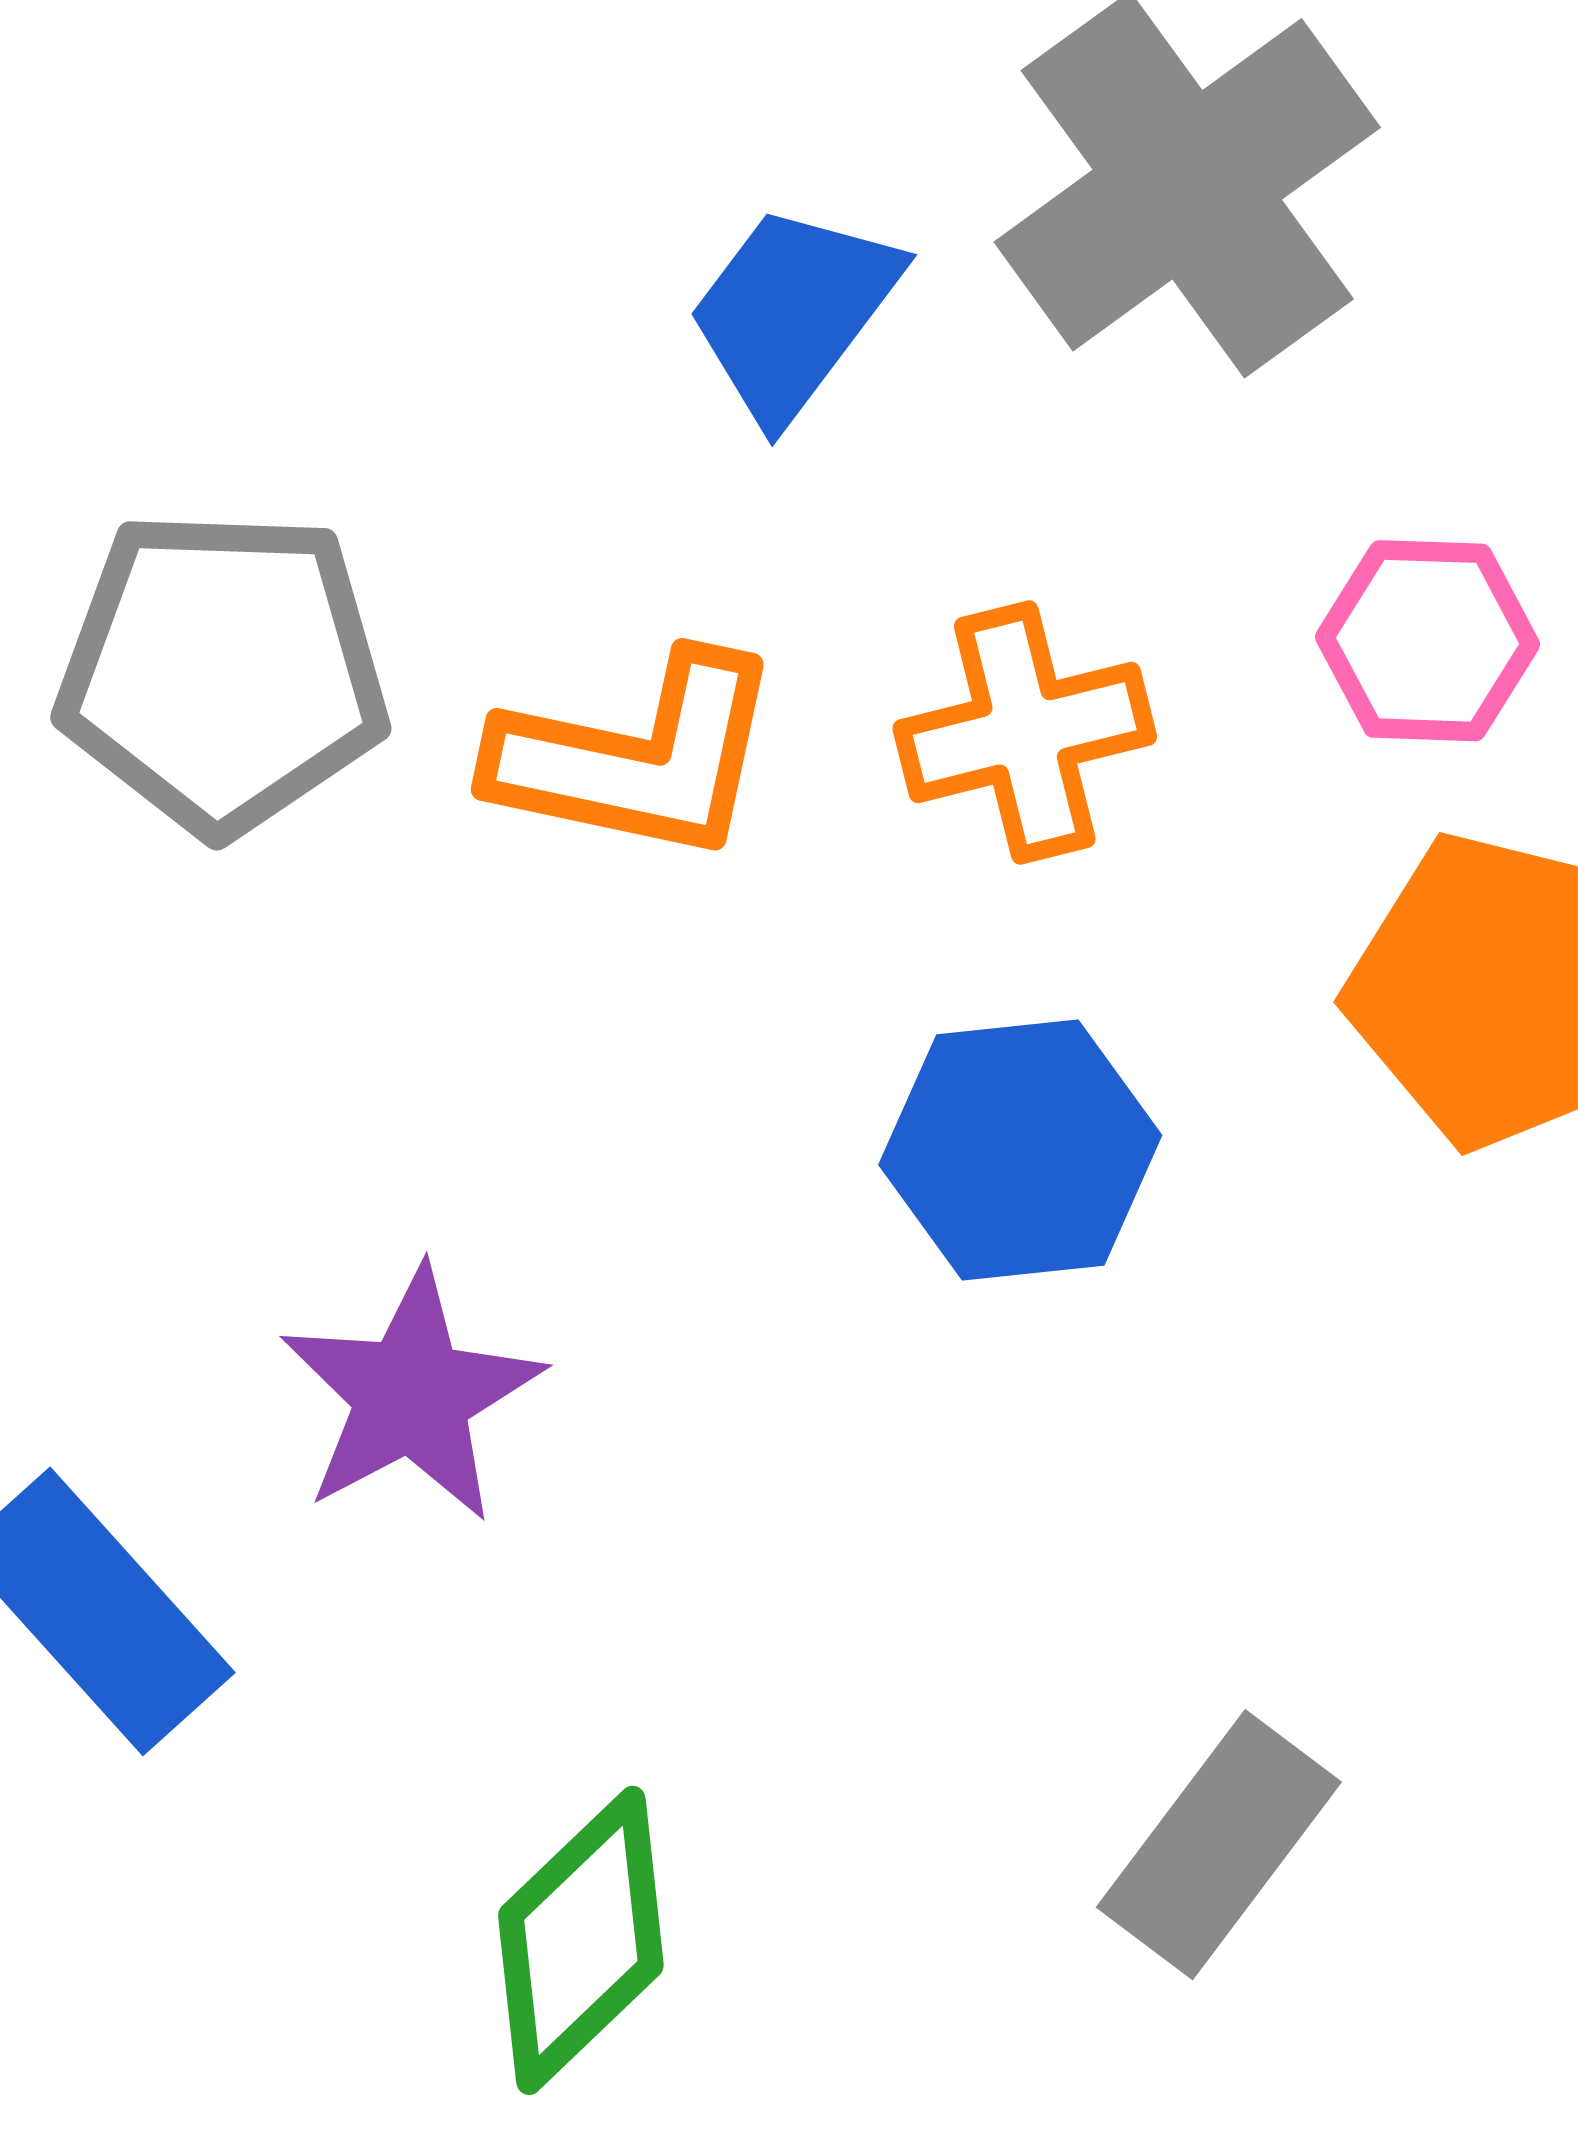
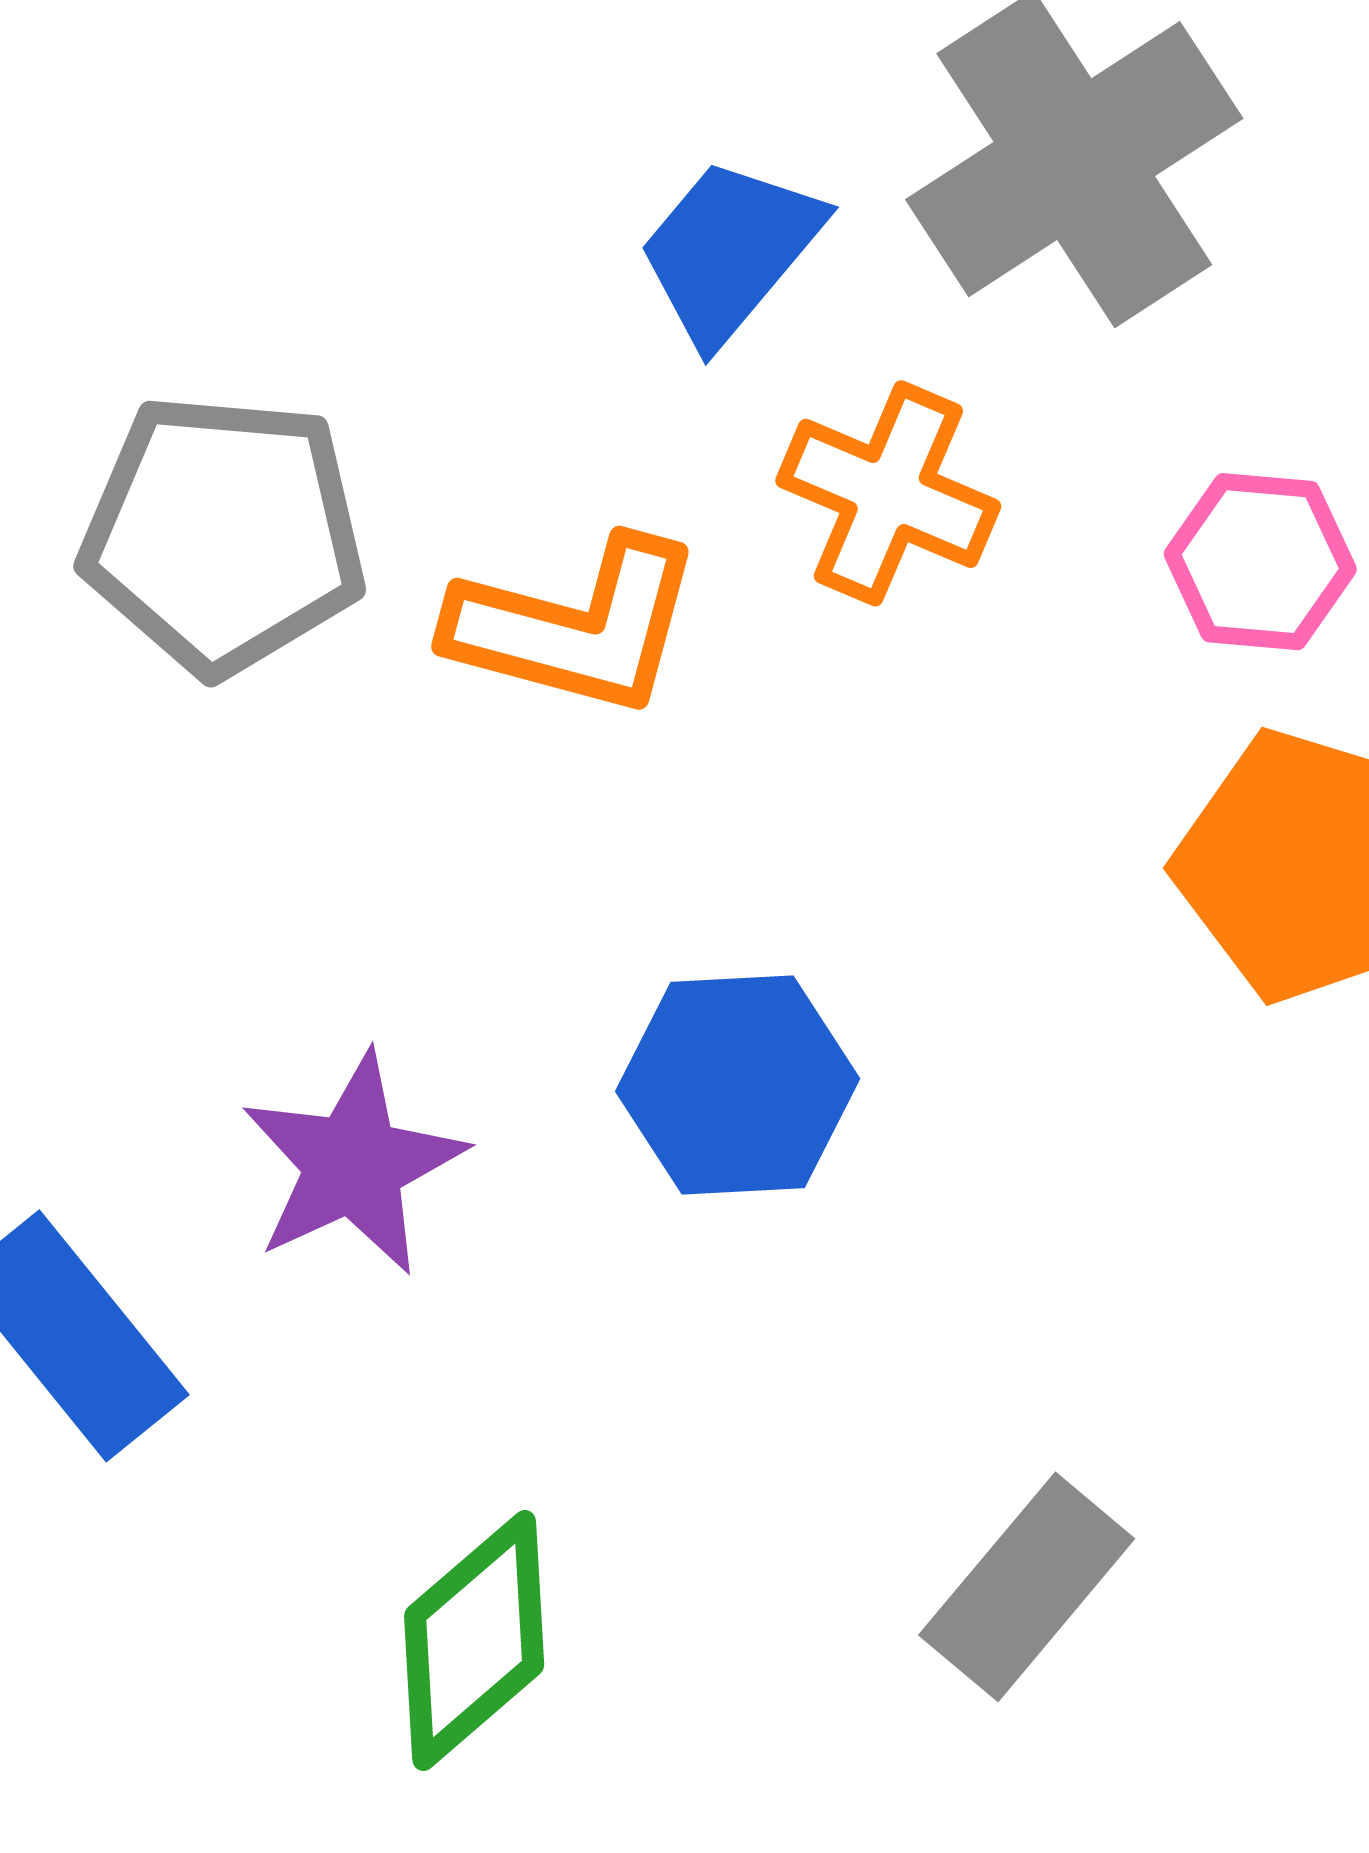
orange cross: (1025, 732) -> (888, 493), moved, turned 34
blue hexagon: (1020, 1150) -> (738, 1085), moved

